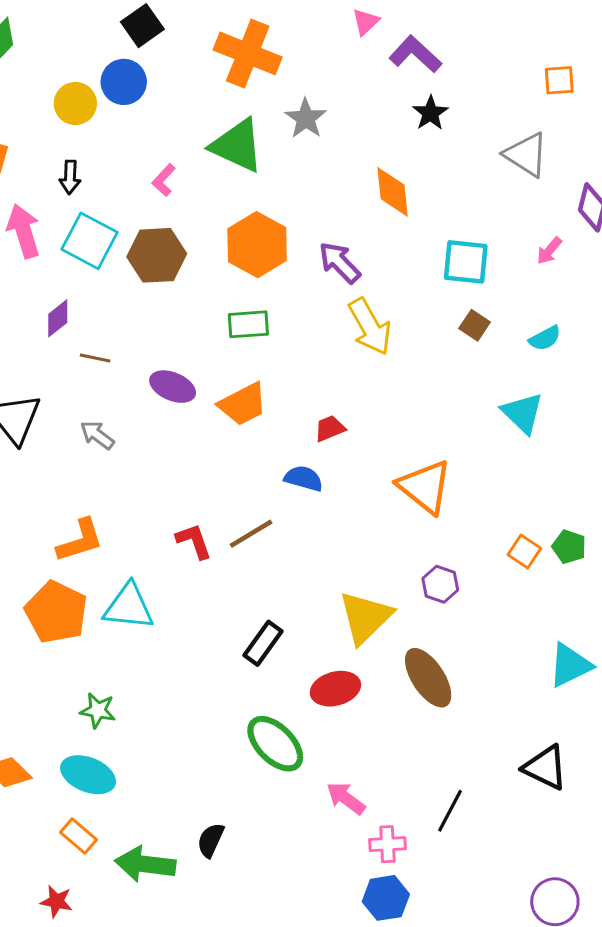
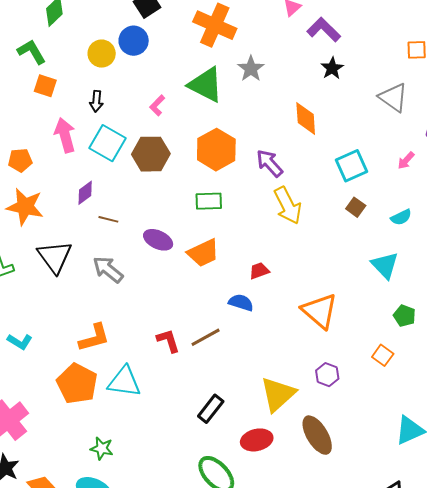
cyan square: (466, 262) -> (352, 166), turned -32
gray arrow: (97, 435) -> (108, 269), size x1.4
green pentagon: (569, 547) -> (404, 316), moved

